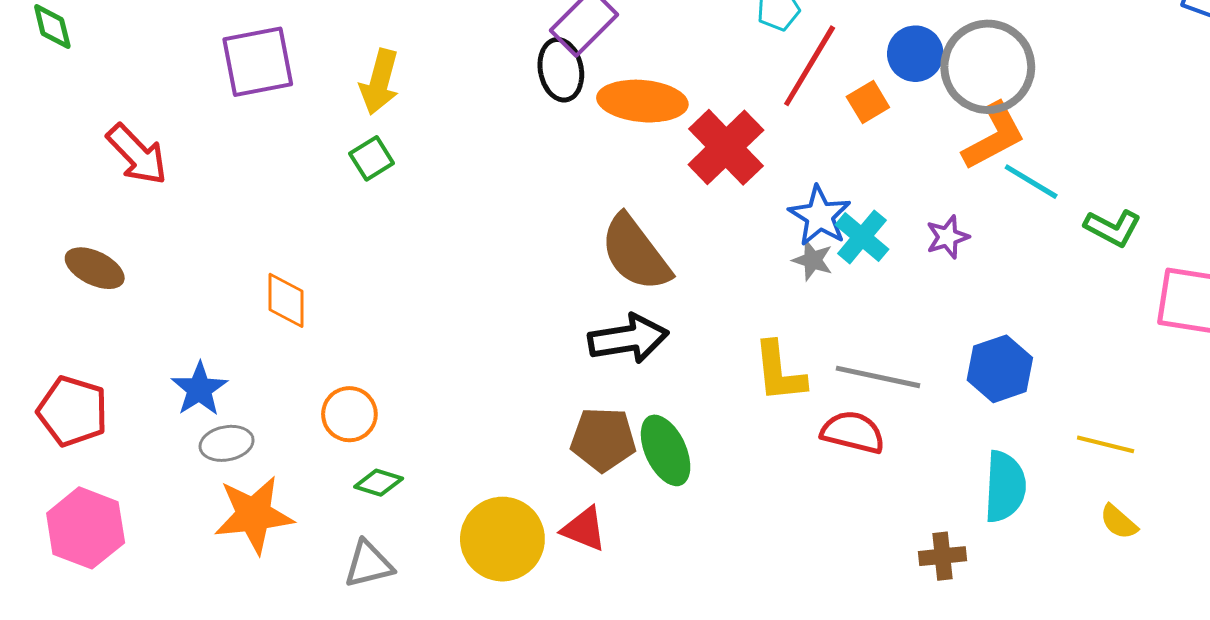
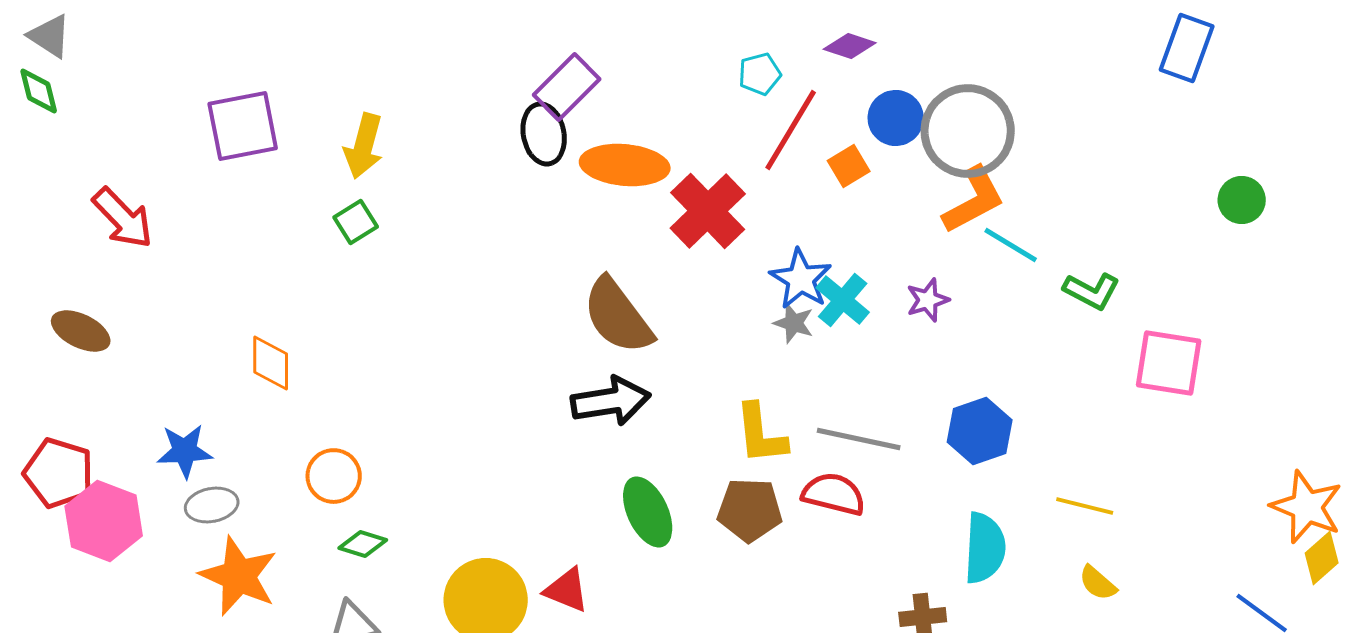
blue star: (199, 389) -> (185, 451), turned 30
brown pentagon: (603, 439) -> (750, 510), moved
orange star: (254, 515) -> (239, 576), turned 30
pink hexagon: (86, 528) -> (104, 521), moved

